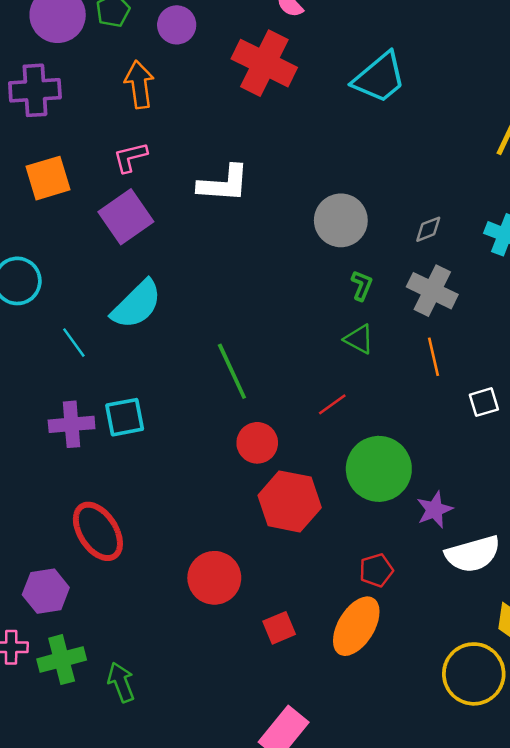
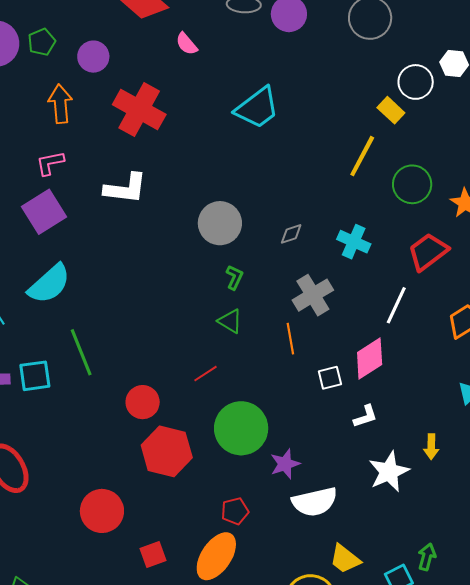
red cross: (264, 63) -> (139, 109), moved
gray cross: (432, 291) -> (313, 295), moved, turned 30
green line: (232, 371) -> (81, 352), moved

